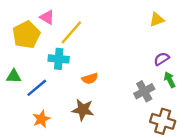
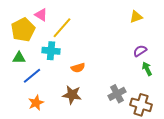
green triangle: (14, 76) -> (19, 58), moved
gray cross: (144, 91) -> (117, 94), moved

